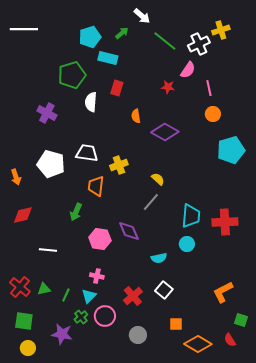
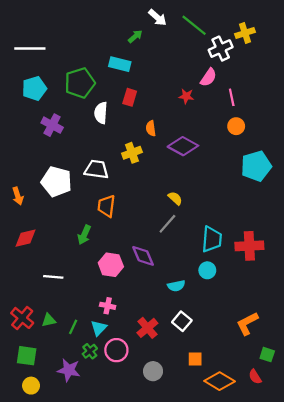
white line: (24, 29) -> (30, 49), moved
cyan pentagon: (90, 37) -> (34, 88), moved
green line: (165, 41) -> (194, 25), moved
yellow cross: (119, 165) -> (132, 153), moved

